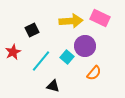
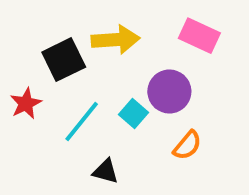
yellow arrow: (71, 21) -> (116, 40), moved
black square: (32, 30) -> (64, 60), size x1.5

